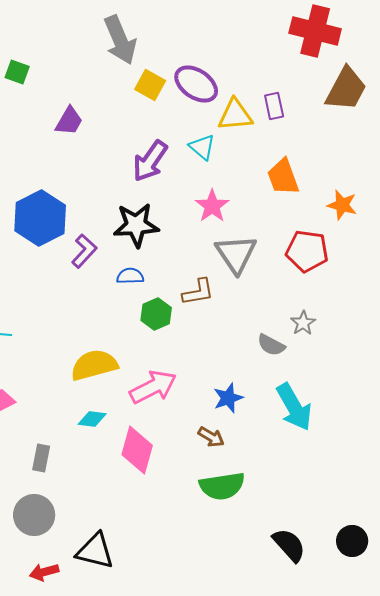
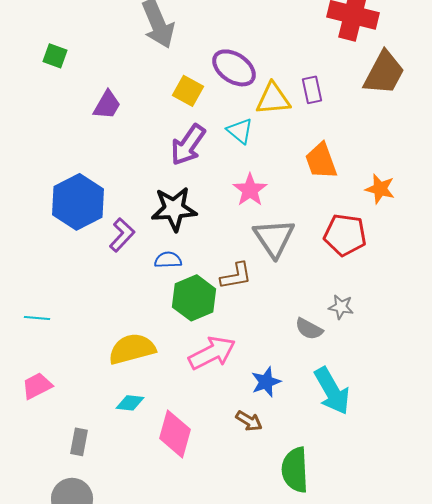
yellow square: (150, 85) -> (188, 91), moved
green hexagon: (156, 314) -> (194, 298), size x1.4
gray star: (303, 323) -> (341, 307), turned -30
pink arrow: (153, 387) -> (212, 353), moved
green semicircle: (222, 486) -> (295, 470), moved, turned 96

